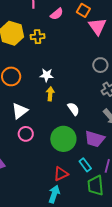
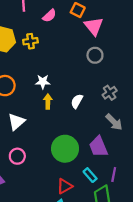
gray circle: (100, 65) -> (95, 55), moved
white semicircle: (73, 109) -> (77, 101), moved, turned -112
pink circle: (26, 134) -> (17, 156), moved
purple trapezoid: (95, 139) -> (98, 147), turned 55

